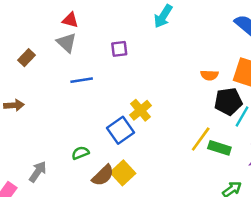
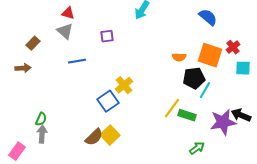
brown arrow: (14, 105) -> (23, 68), moved
green semicircle: (80, 153) -> (41, 119), moved, turned 136
gray arrow: (38, 172) -> (42, 134), turned -30

